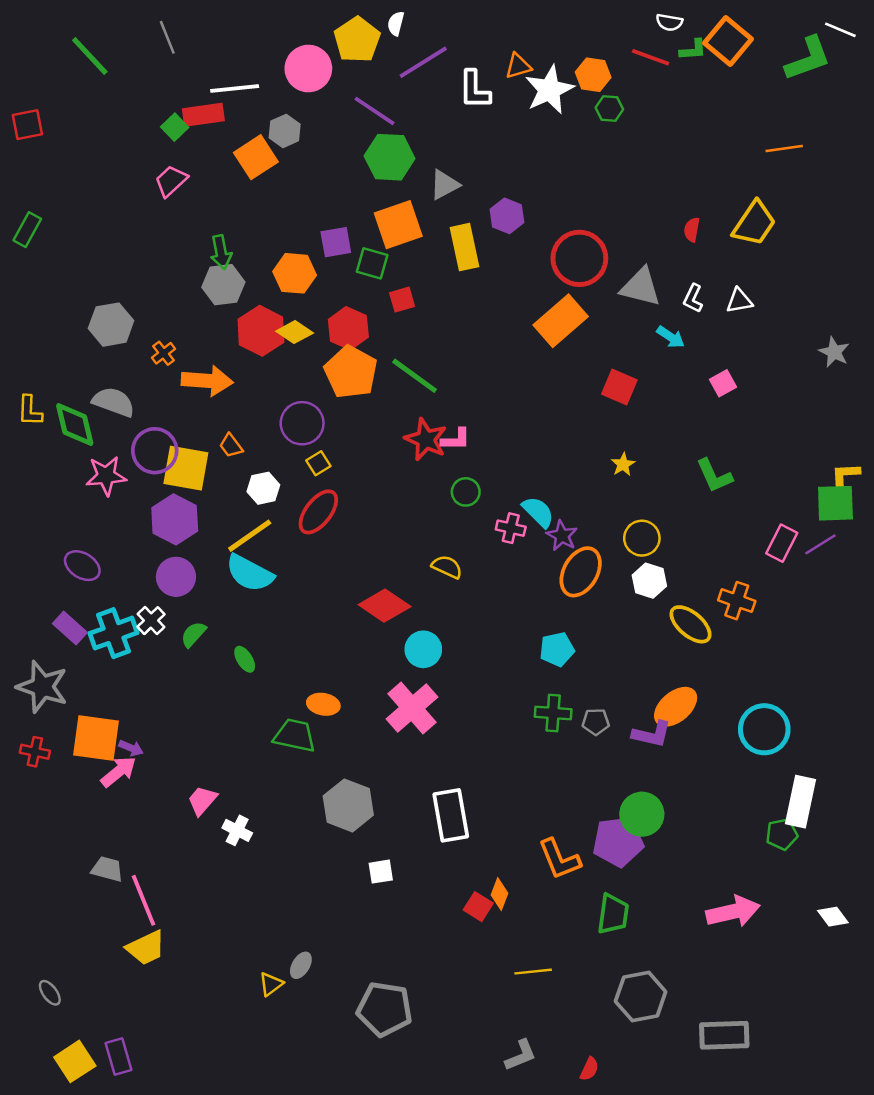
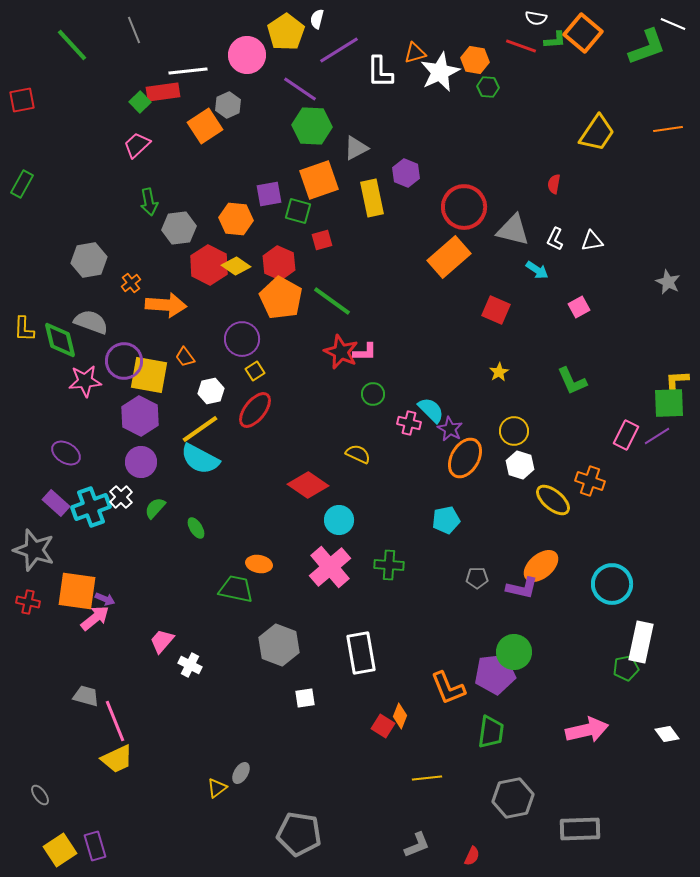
orange line: (784, 148) -> (668, 129), moved
yellow trapezoid: (754, 223) -> (597, 133), moved
green arrow: (221, 252) -> (149, 202), moved
green cross: (553, 713) -> (389, 565), moved
gray pentagon: (385, 1009) -> (299, 834), moved

